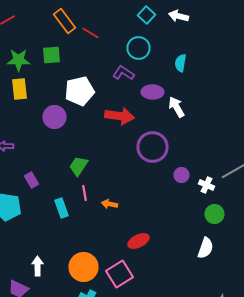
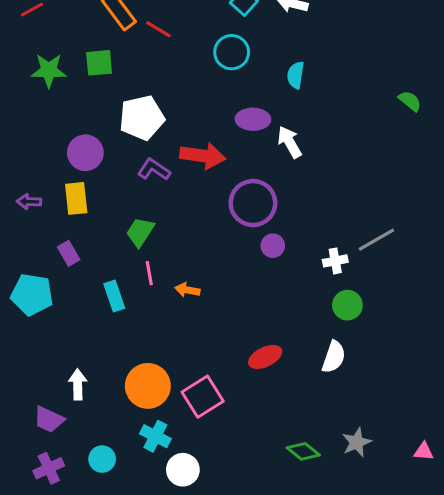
purple L-shape: (124, 73) -> (154, 170), moved
yellow rectangle: (20, 89) -> (76, 198), moved
purple circle: (54, 117) -> (85, 153), moved
purple circle: (182, 175) -> (273, 246), moved
white cross: (206, 185) -> (335, 261), turned -35
red ellipse: (138, 241) -> (265, 357), moved

